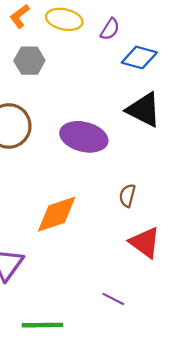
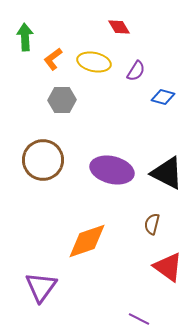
blue diamond: (139, 57) -> (163, 97), size x0.7
black triangle: (144, 110) -> (167, 173), moved

